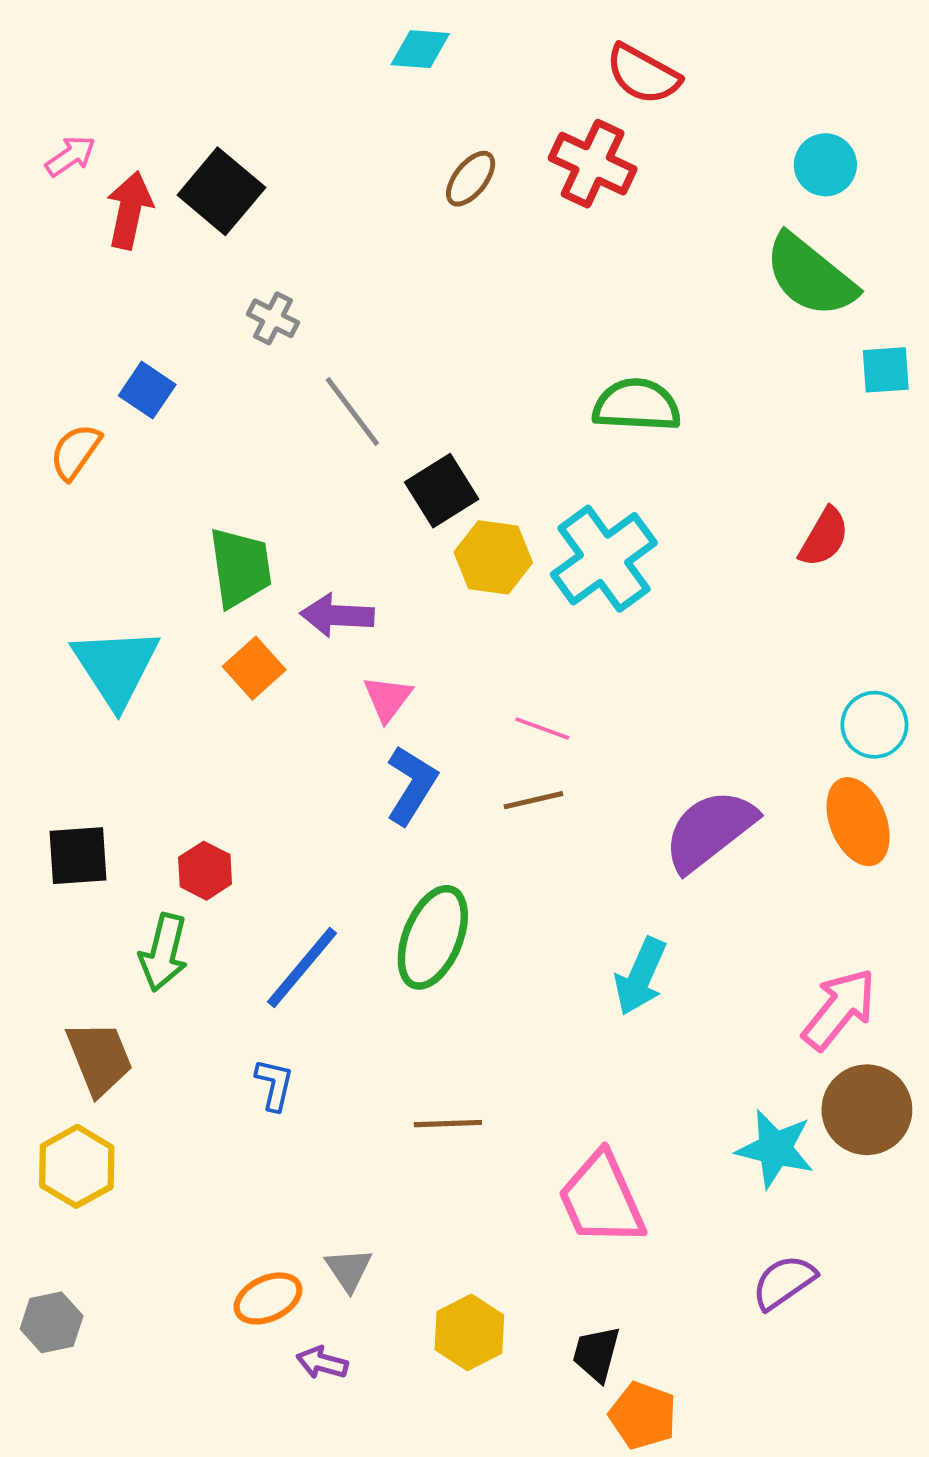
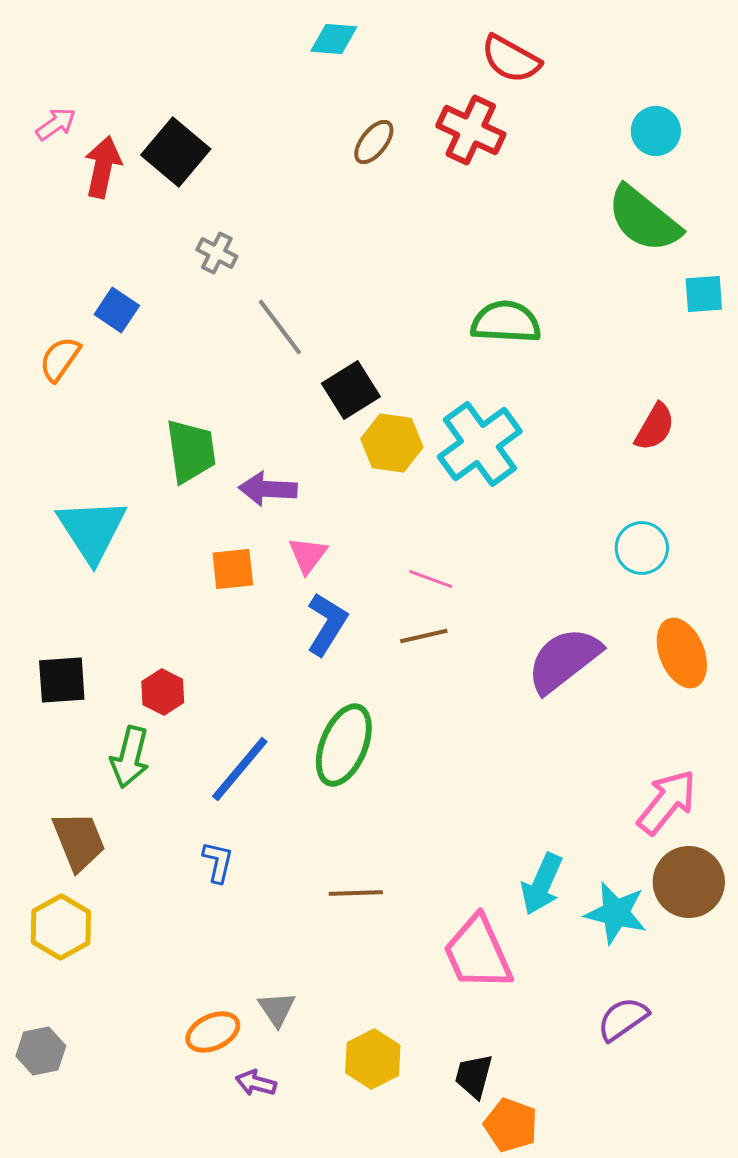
orange square: (254, 668) -> (233, 569), moved, turned 36
cyan circle: (874, 725) -> (642, 548), moved
cyan arrow: (640, 976) -> (542, 884), moved

